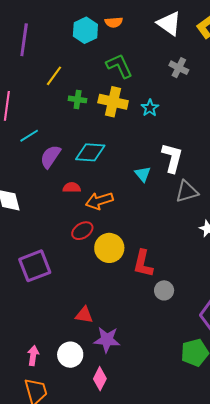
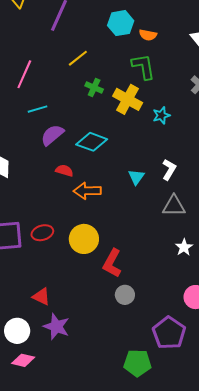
orange semicircle: (114, 22) -> (148, 35), moved
white L-shape: (172, 158) -> (169, 170), size x0.7
red ellipse: (82, 231) -> (42, 233), moved
pink diamond: (100, 379) -> (23, 360), moved, turned 60

